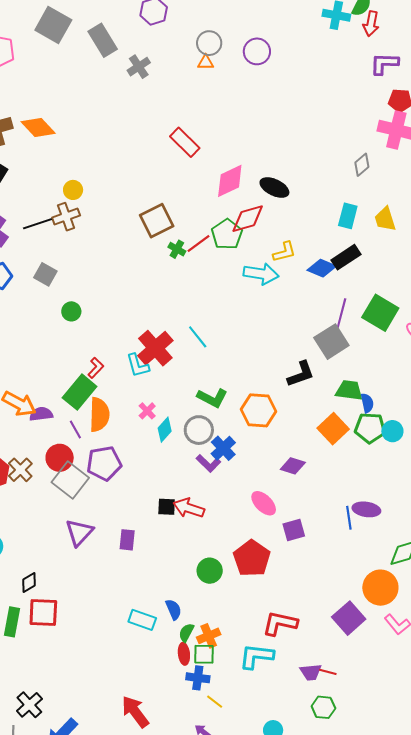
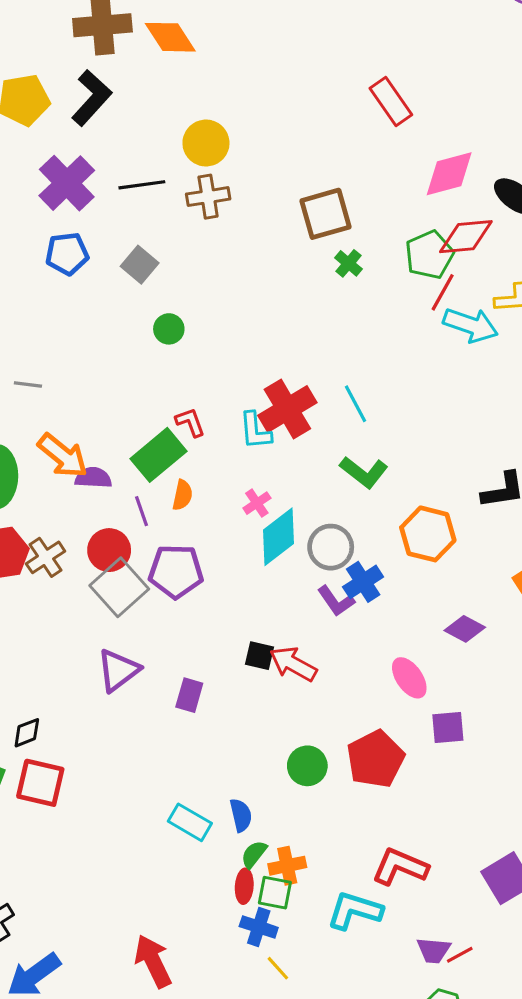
yellow circle: (73, 190) -> (206, 143), size x1.5
brown cross: (66, 217) -> (208, 197), moved
red line: (198, 243) -> (443, 292), moved, turned -35
red L-shape: (96, 368) -> (190, 422), turned -75
green L-shape: (212, 398) -> (364, 472), moved
orange semicircle: (99, 415) -> (182, 495), size x0.6
cyan diamond: (165, 430) -> (278, 537), size x1.5
red line: (328, 672) -> (460, 955), turned -54

